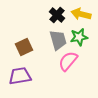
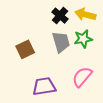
pink semicircle: (68, 61) -> (82, 77), moved
purple trapezoid: (20, 76) -> (44, 86), moved

